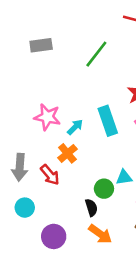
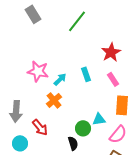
gray rectangle: (41, 45) -> (33, 14), turned 66
cyan rectangle: (108, 121) -> (86, 74), size x0.6
red arrow: (50, 175) -> (40, 127), moved

